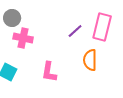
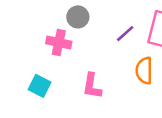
gray circle: (12, 18) -> (78, 17), moved

